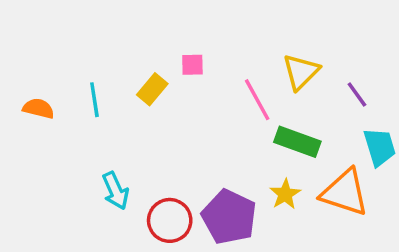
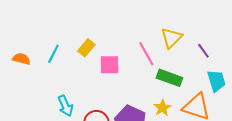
pink square: (192, 65) -> (109, 65), moved, size x1.5
cyan line: (94, 100) -> (53, 54), turned 36

